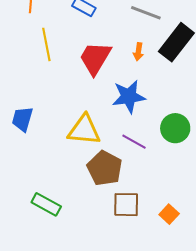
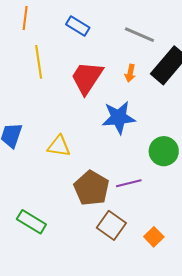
yellow triangle: (84, 130) -> (59, 146), moved, size x0.7
purple line: (134, 142) -> (129, 183), moved, turned -45
brown square: (126, 205) -> (111, 225), turned 32

